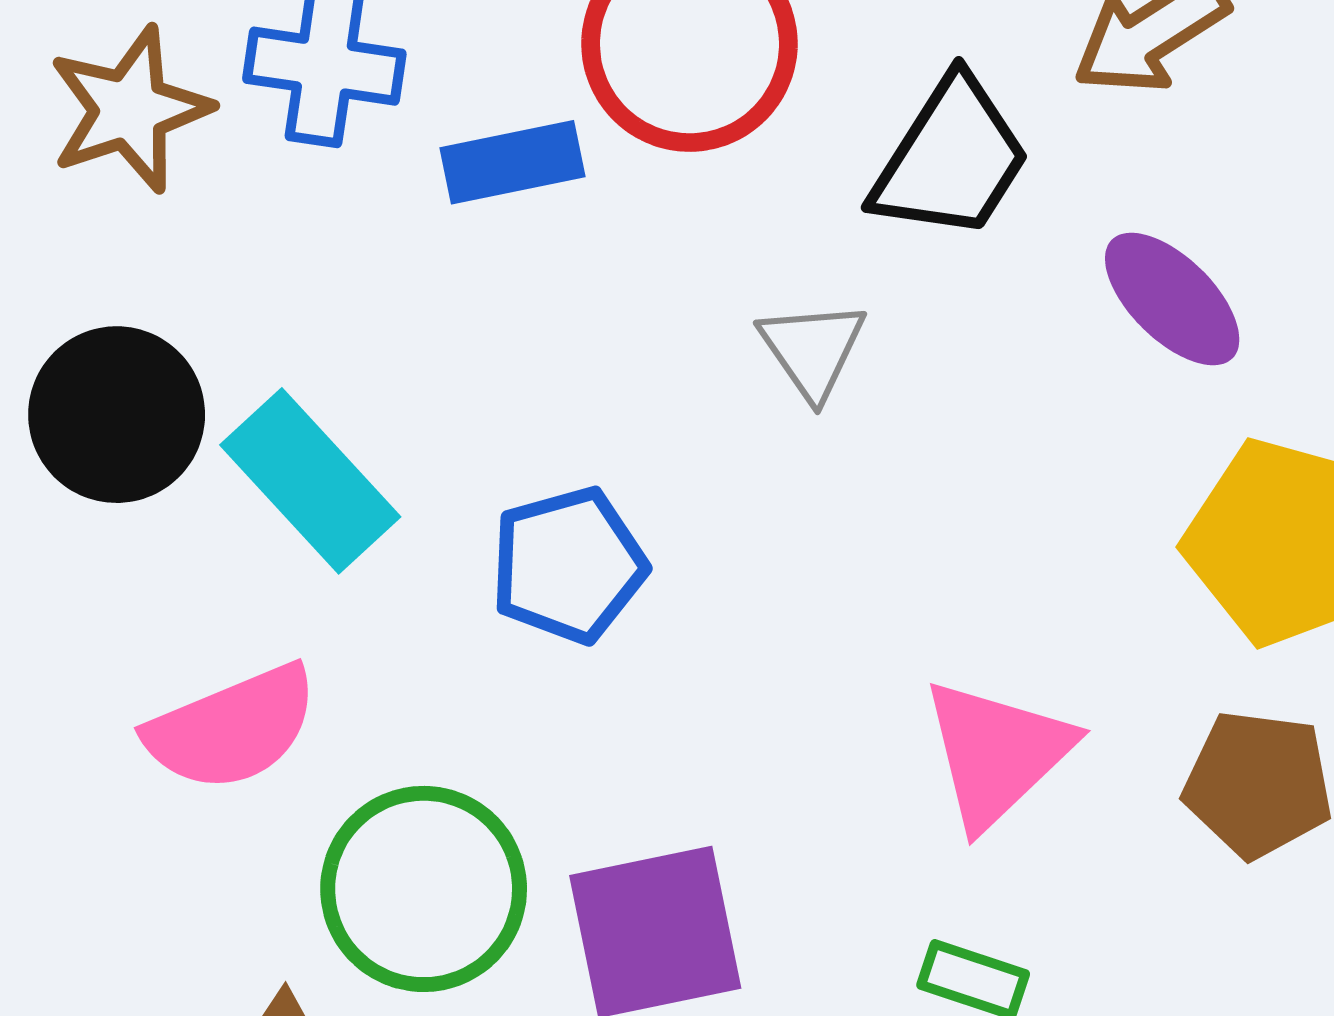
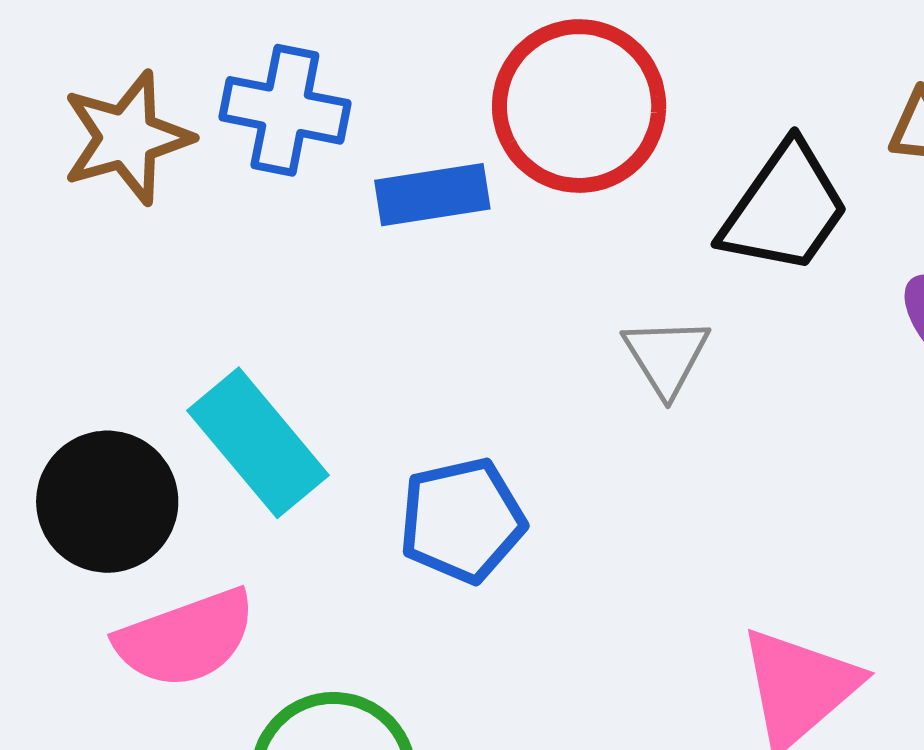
black circle: (117, 415) -> (107, 502), moved

